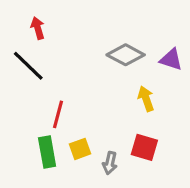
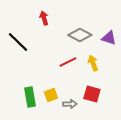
red arrow: (38, 28) -> (44, 18), moved
red line: (58, 114) -> (68, 62), moved, turned 48
gray arrow: (110, 163) -> (70, 104), turned -104

